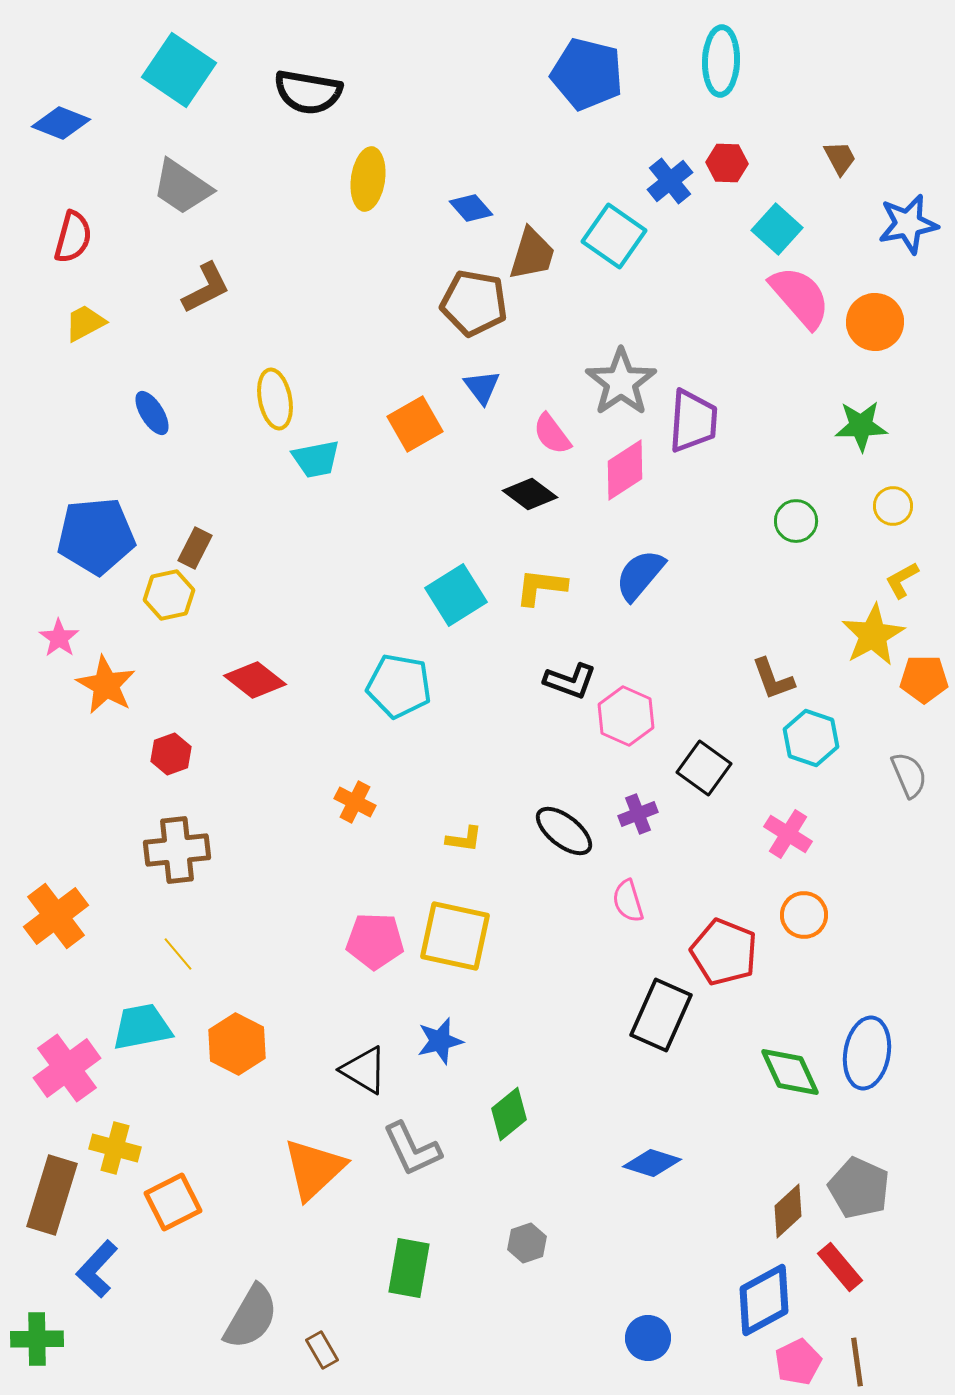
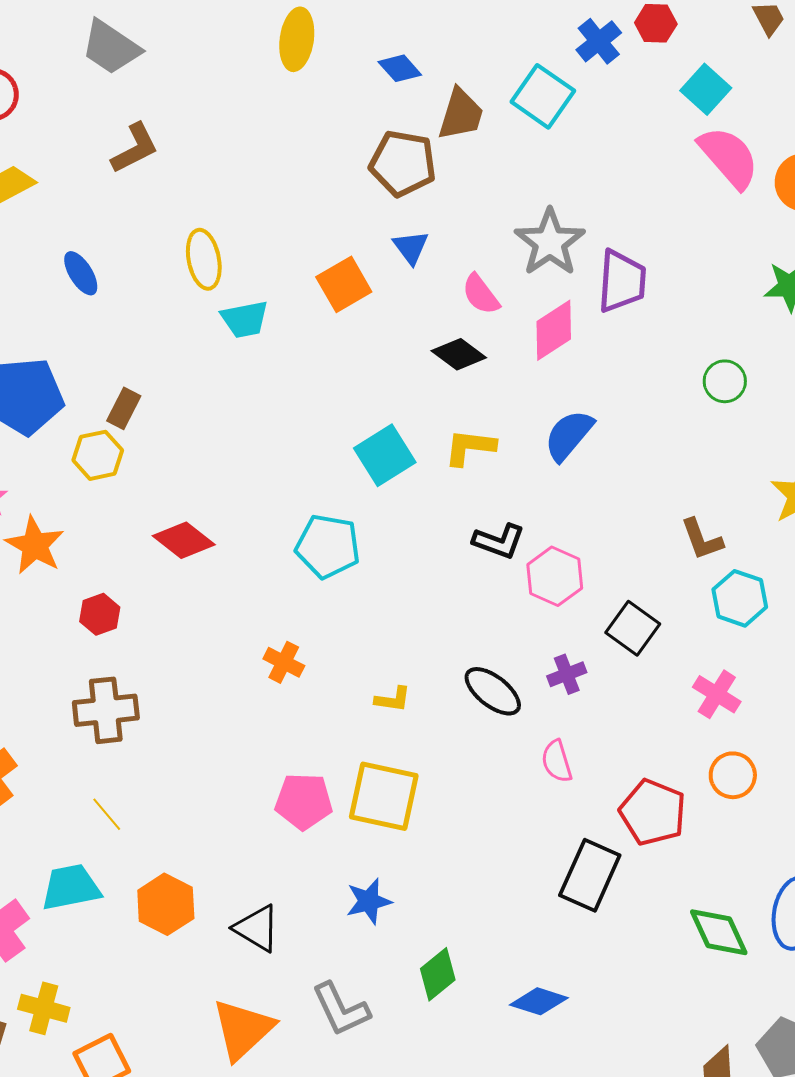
black triangle: (364, 1070) -> (257, 928), moved
blue diamond: (652, 1163) -> (539, 1001), moved

